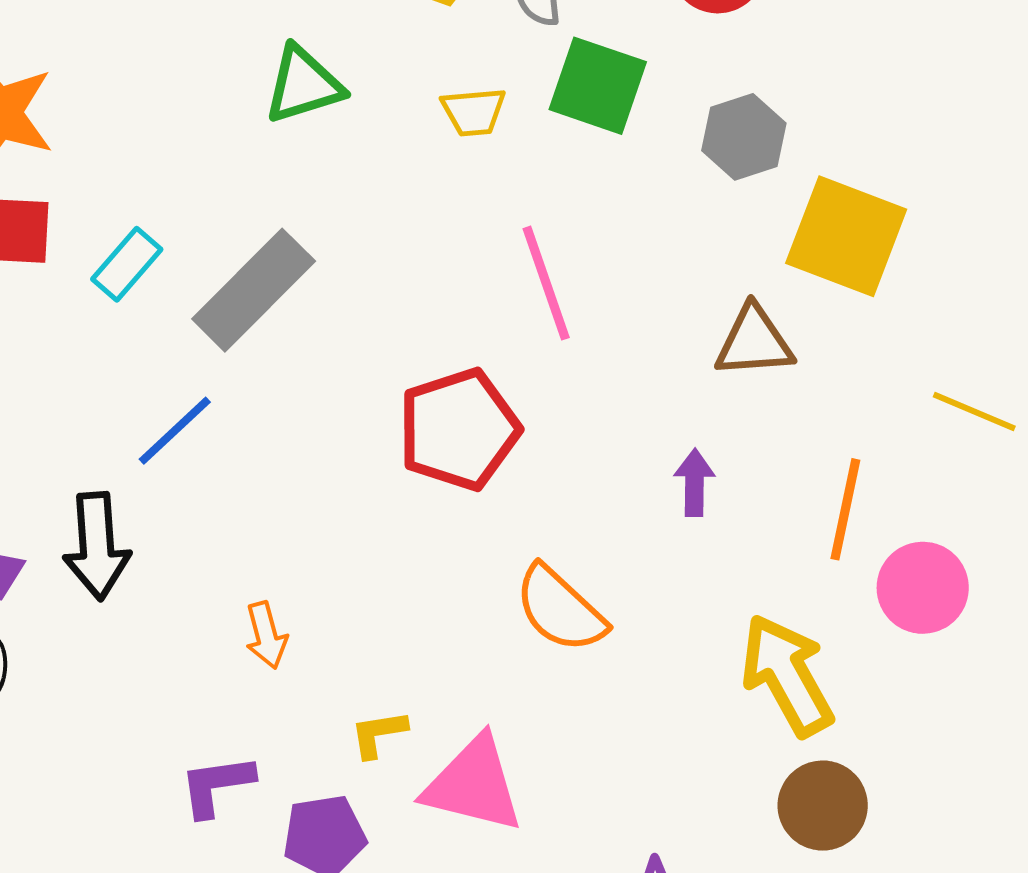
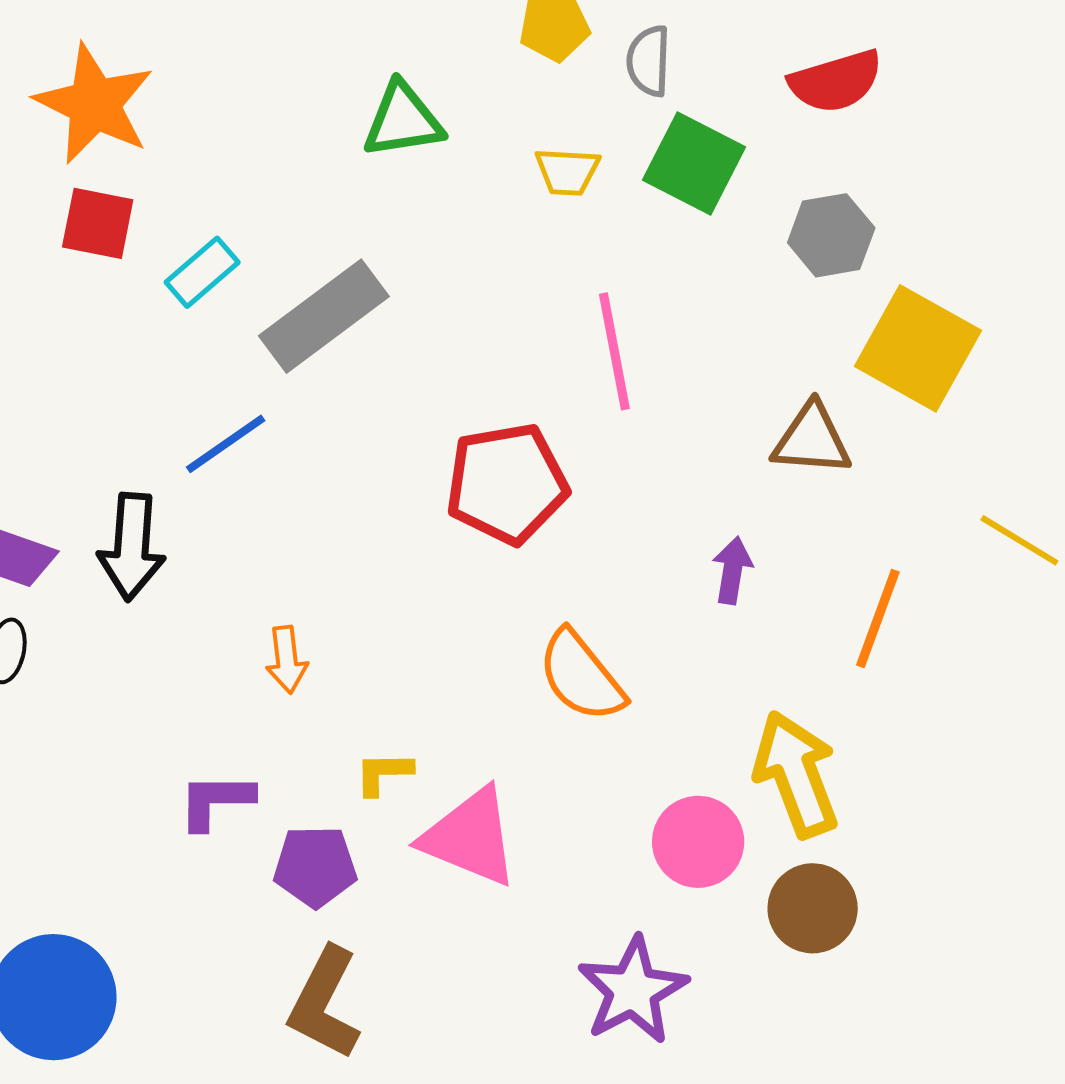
pink circle: (923, 588) -> (698, 842), moved

